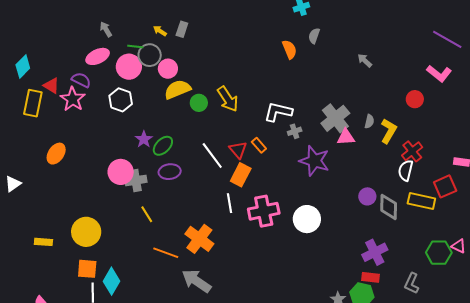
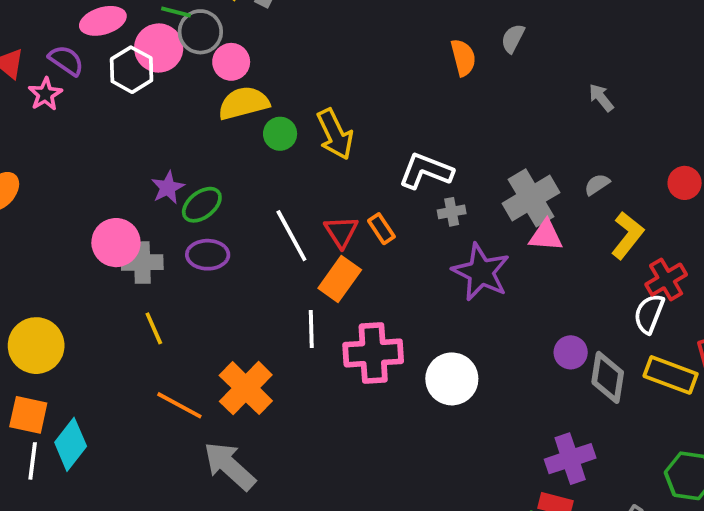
pink star: (73, 99) -> (45, 94), size x0.7
white hexagon: (121, 100) -> (132, 70), moved
gray semicircle: (369, 121) -> (597, 184), moved, turned -144

